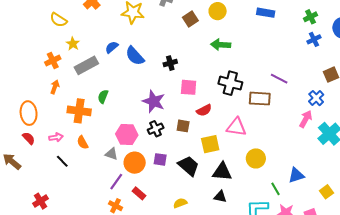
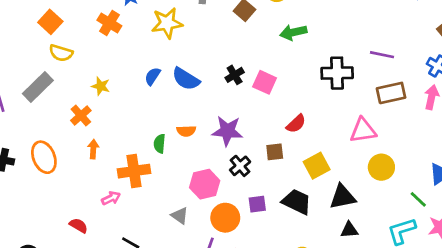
yellow semicircle: (58, 20) -> (61, 53), moved
gray rectangle: (86, 65) -> (38, 87), moved
black cross: (230, 83) -> (337, 73), moved
pink square: (189, 87) -> (265, 82), moved, turned 36
brown rectangle: (260, 99) -> (391, 93), moved
orange ellipse: (29, 113) -> (44, 157), moved
pink triangle: (236, 127) -> (363, 130), moved
pink arrow: (56, 137) -> (111, 198), moved
orange semicircle: (83, 142) -> (186, 131), moved, turned -48
gray triangle: (111, 154) -> (180, 216), moved, turned 32

